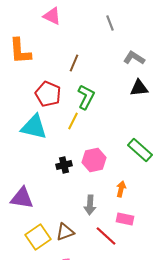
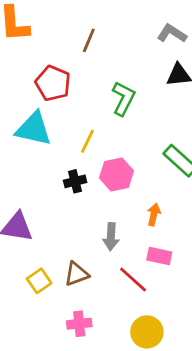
green L-shape: (86, 97) -> (123, 98), moved
yellow line: (73, 121) -> (87, 141), moved
yellow square: (38, 237) -> (39, 281), size x0.7

